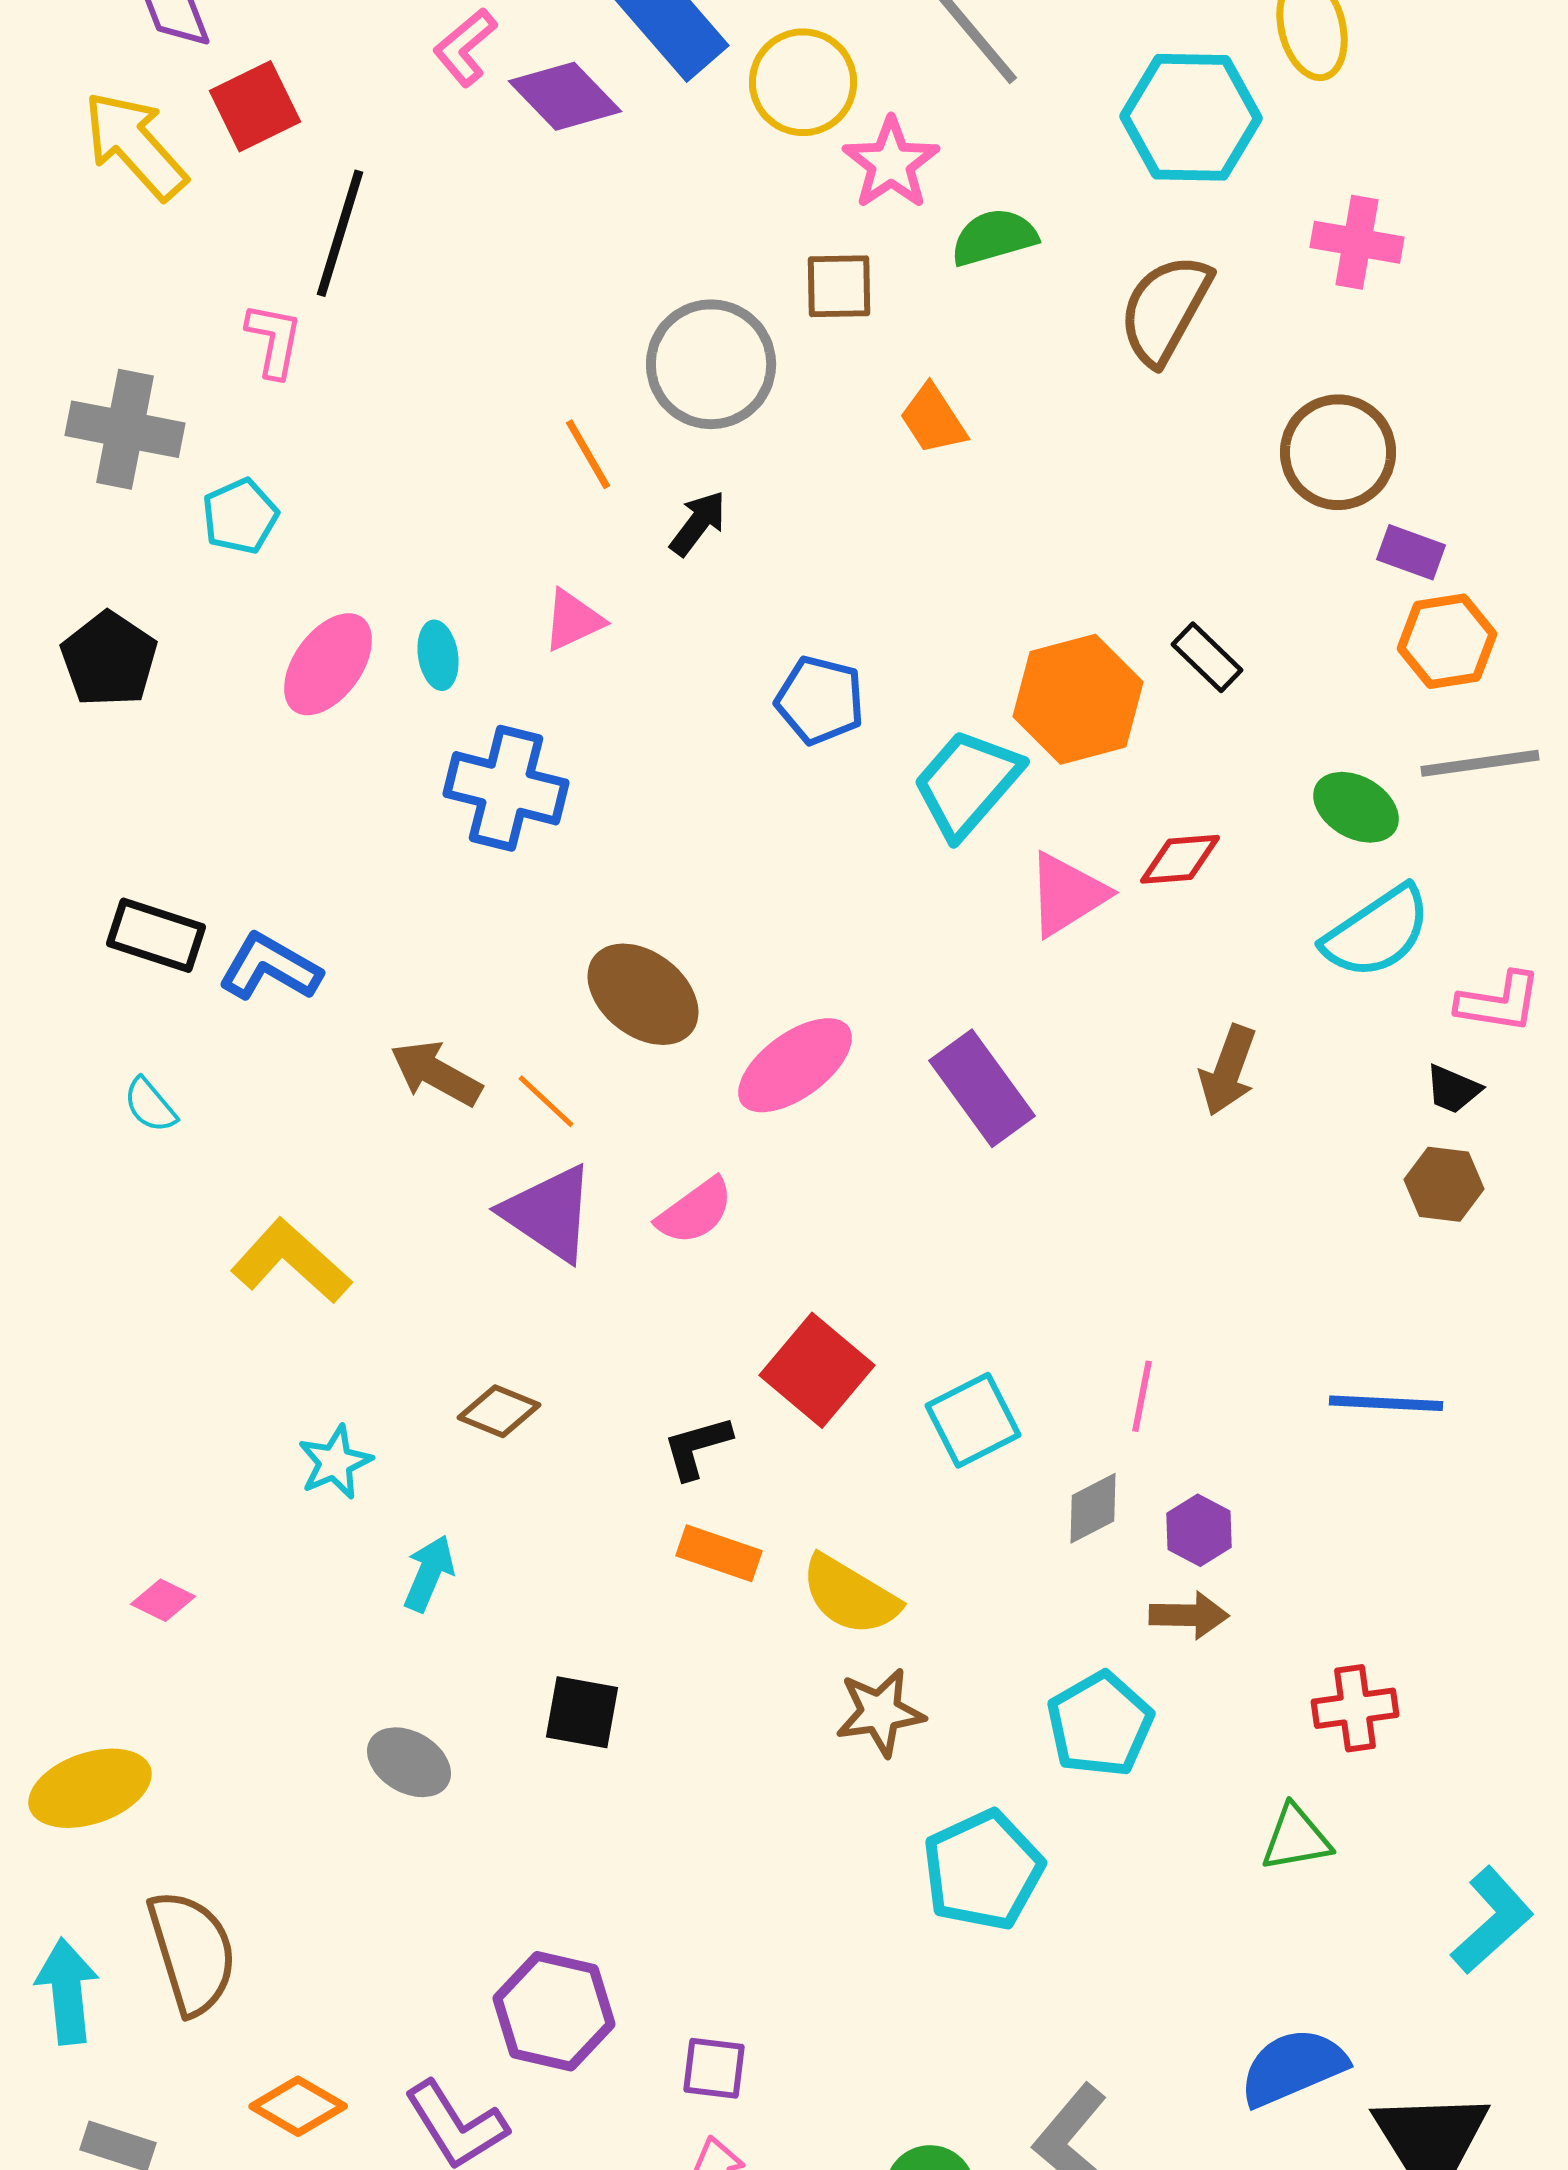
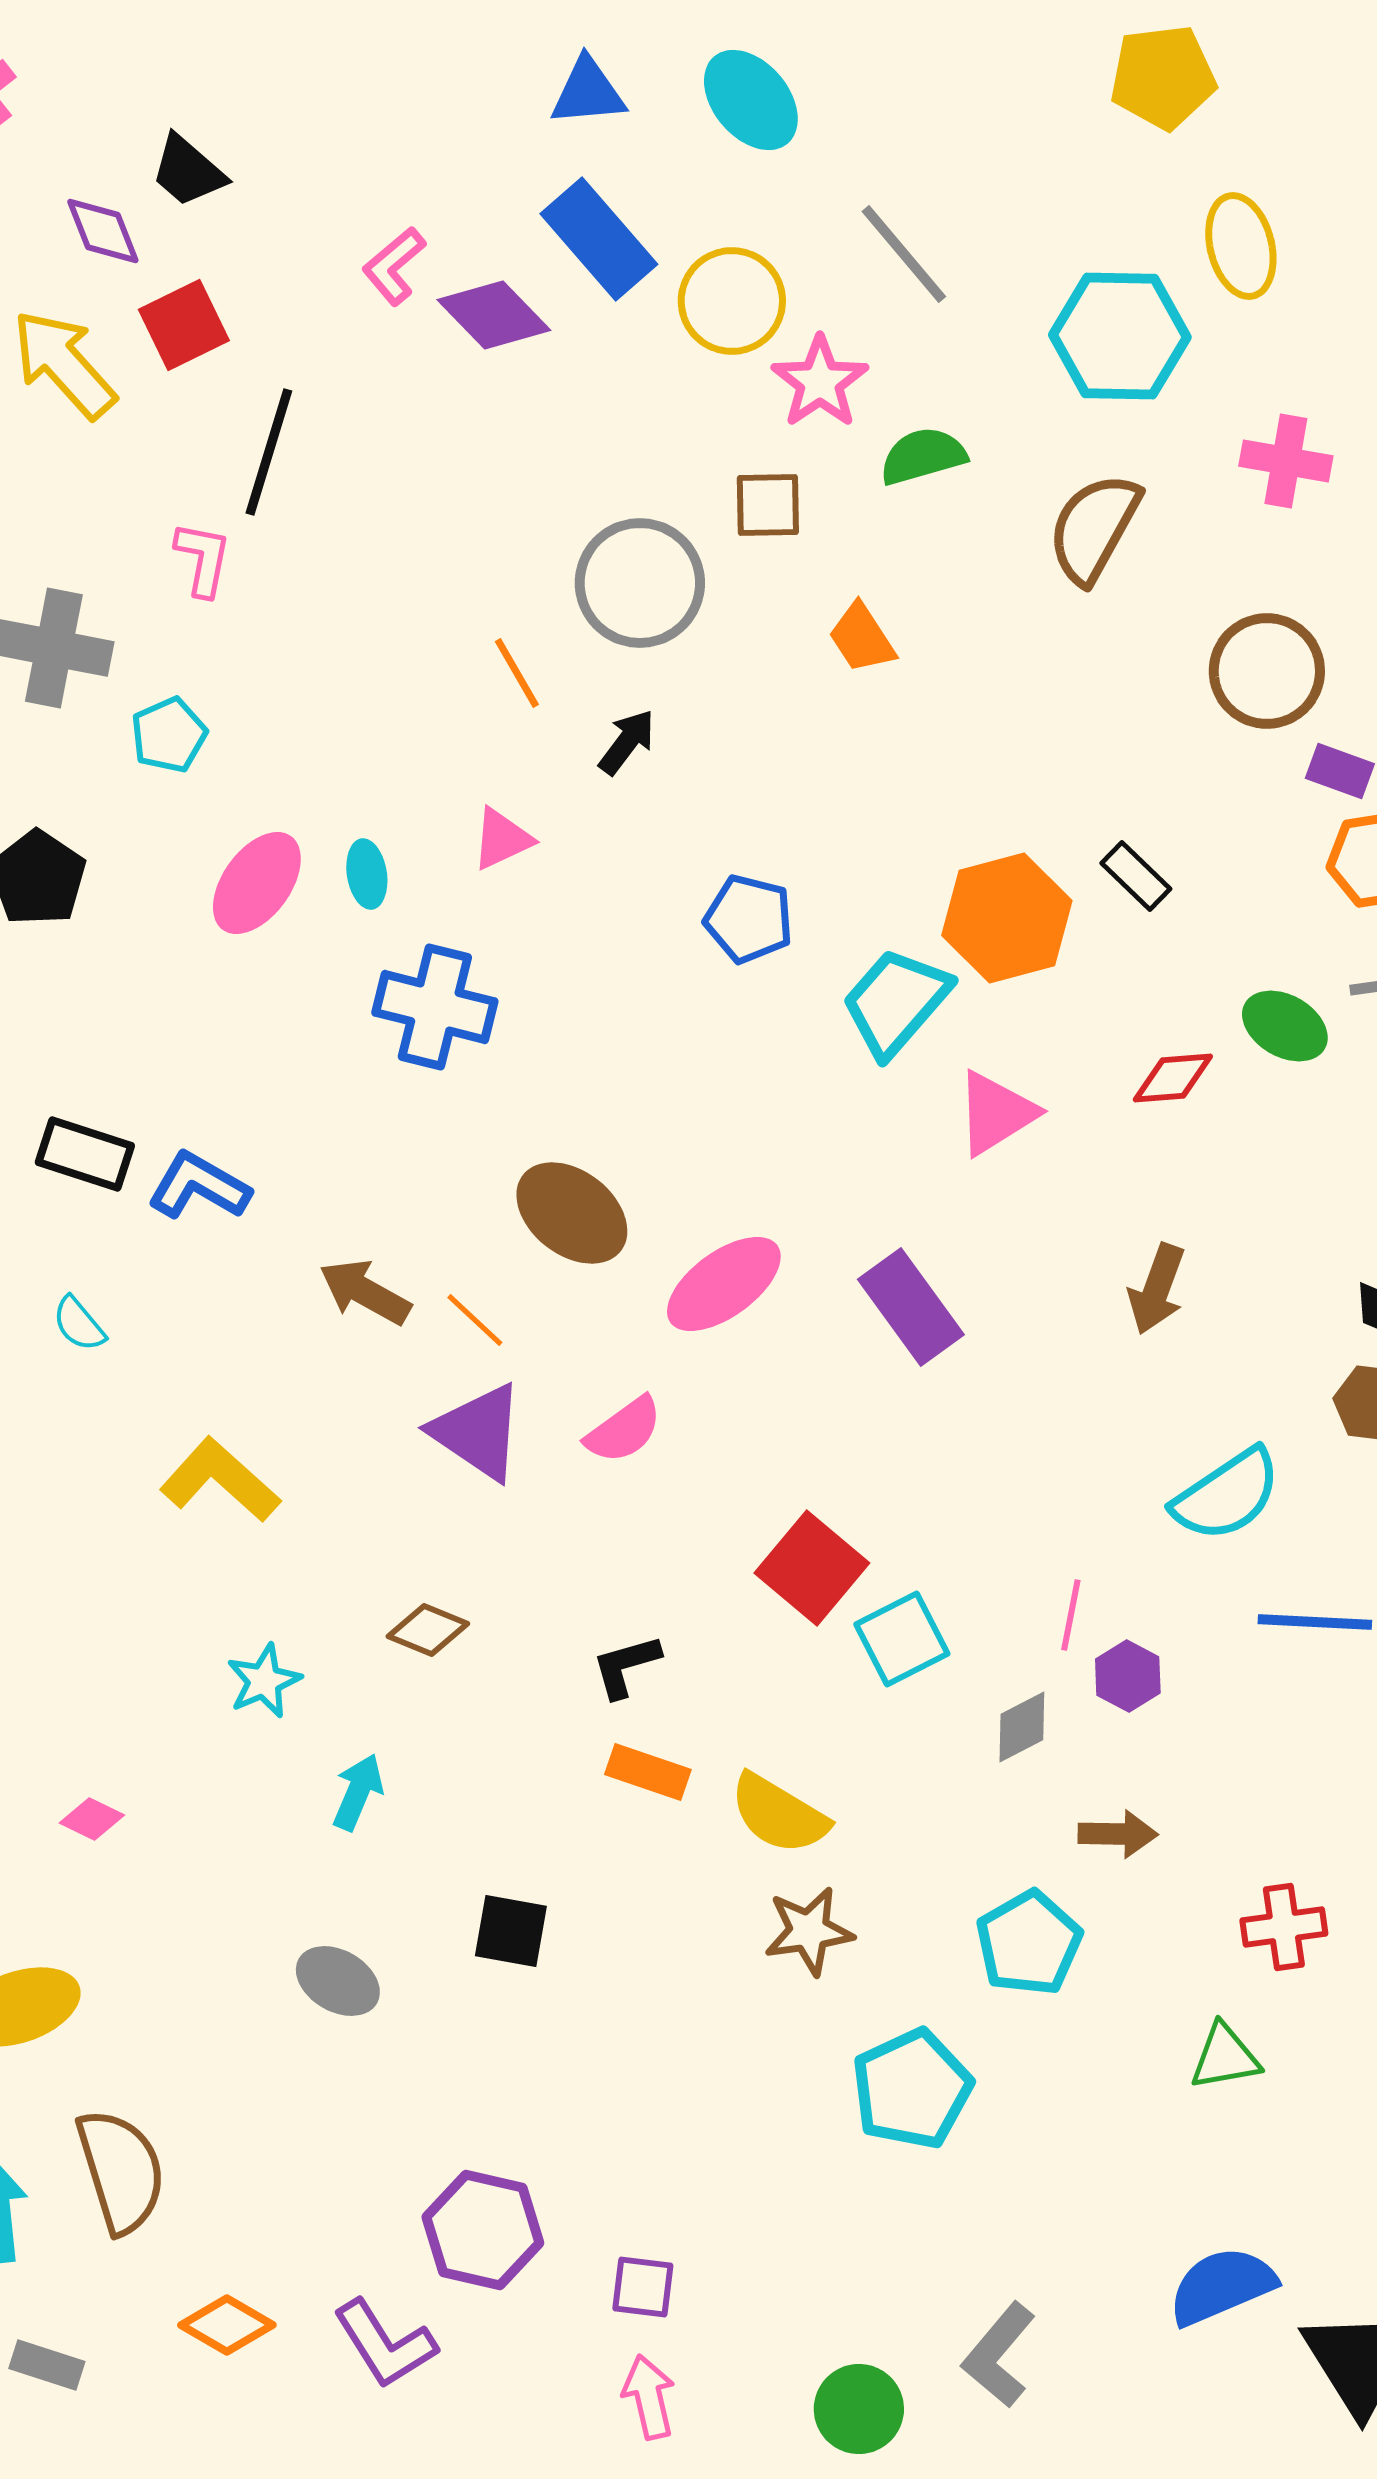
red diamond: (1180, 859) -> (1173, 1078), moved
cyan semicircle: (1377, 932) -> (1227, 1495), moved
red square: (817, 1370) -> (812, 1568), moved
purple hexagon: (1199, 1530) -> (1128, 1676), moved

